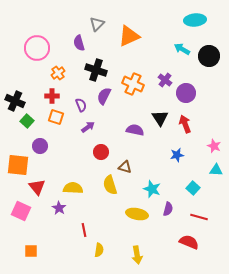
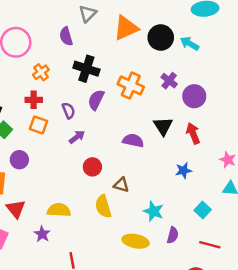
black circle: (209, 56) -> (161, 38), moved

